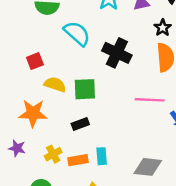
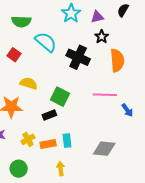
black star: (163, 28) -> (102, 37), moved
red square: (35, 61) -> (14, 55), moved, turned -32
green square: (85, 89) -> (60, 97), moved, turned 30

